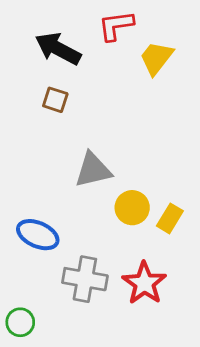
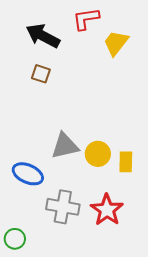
gray triangle: (93, 170) -> (65, 146), moved
yellow rectangle: (170, 218) -> (126, 162), turned -30

